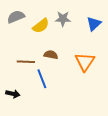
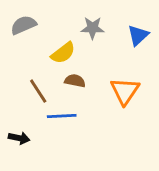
yellow semicircle: (41, 26) -> (63, 53), moved
brown line: (26, 62) -> (38, 91), turned 54
blue line: (42, 79) -> (62, 116), turned -72

